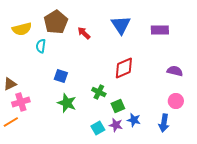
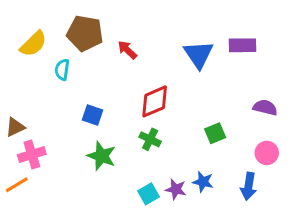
brown pentagon: (56, 22) -> (85, 33), turned -30
blue triangle: (121, 25) -> (199, 54), moved
yellow semicircle: (22, 29) -> (33, 44), turned -30
red diamond: (124, 68) -> (155, 101), moved
green square: (118, 106) -> (215, 133), moved

